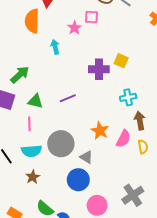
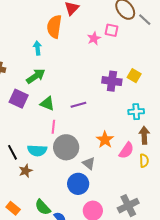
cyan arrow: (55, 47) -> (37, 48), moved
pink line: (29, 124) -> (53, 127), moved
brown star: (33, 177) -> (26, 171), moved

